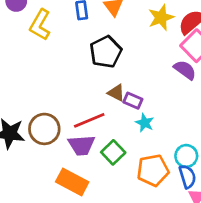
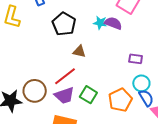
purple semicircle: (185, 70) -> (113, 23), moved
purple rectangle: (133, 101) -> (136, 59), moved
cyan star: (145, 123) -> (100, 23), moved

